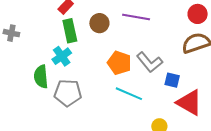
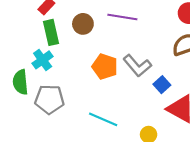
blue square: (172, 80) -> (162, 85), turned 35
cyan line: (129, 94) -> (103, 119), moved

